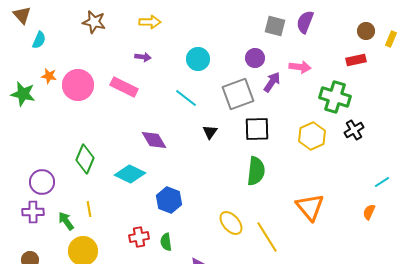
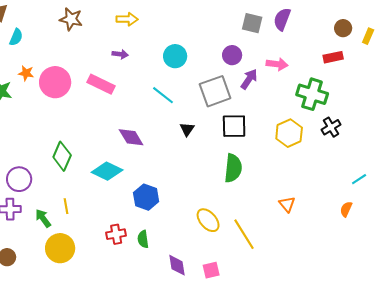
orange triangle: (310, 207) -> (287, 204), size x0.6

